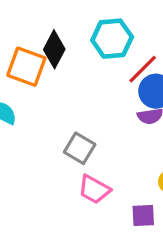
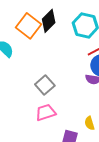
pink trapezoid: (94, 189) -> (46, 112), turned 115

